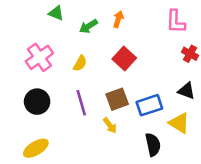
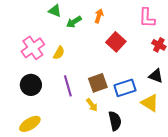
green triangle: (56, 13) -> (55, 11), moved
red square: (124, 59) -> (116, 42), moved
yellow semicircle: (80, 63) -> (59, 53), moved
black semicircle: (153, 145) -> (115, 121), moved

